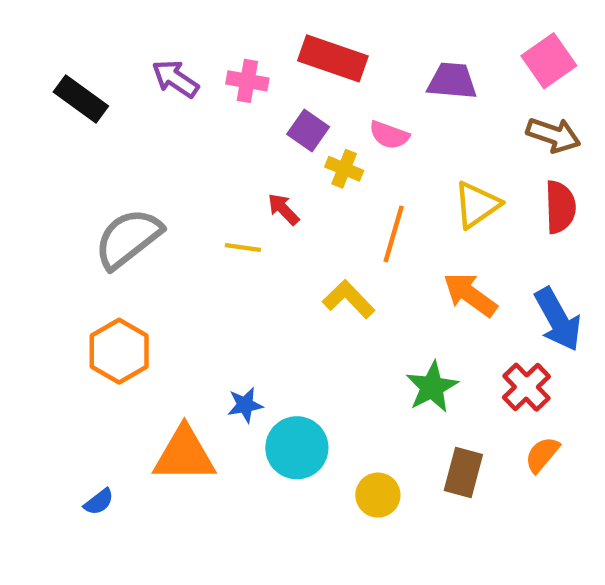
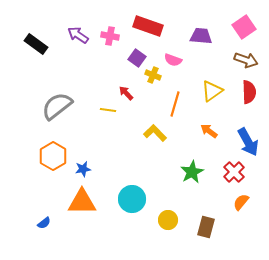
orange arrow: (470, 295) -> (209, 131), size x0.7
blue star: (245, 405) -> (83, 169), moved
brown rectangle: (463, 473) -> (206, 227), moved

